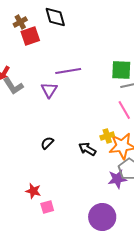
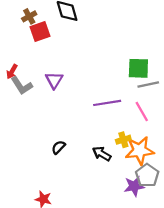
purple line: (68, 71) -> (107, 103), moved
purple triangle: (49, 90) -> (54, 80), moved

